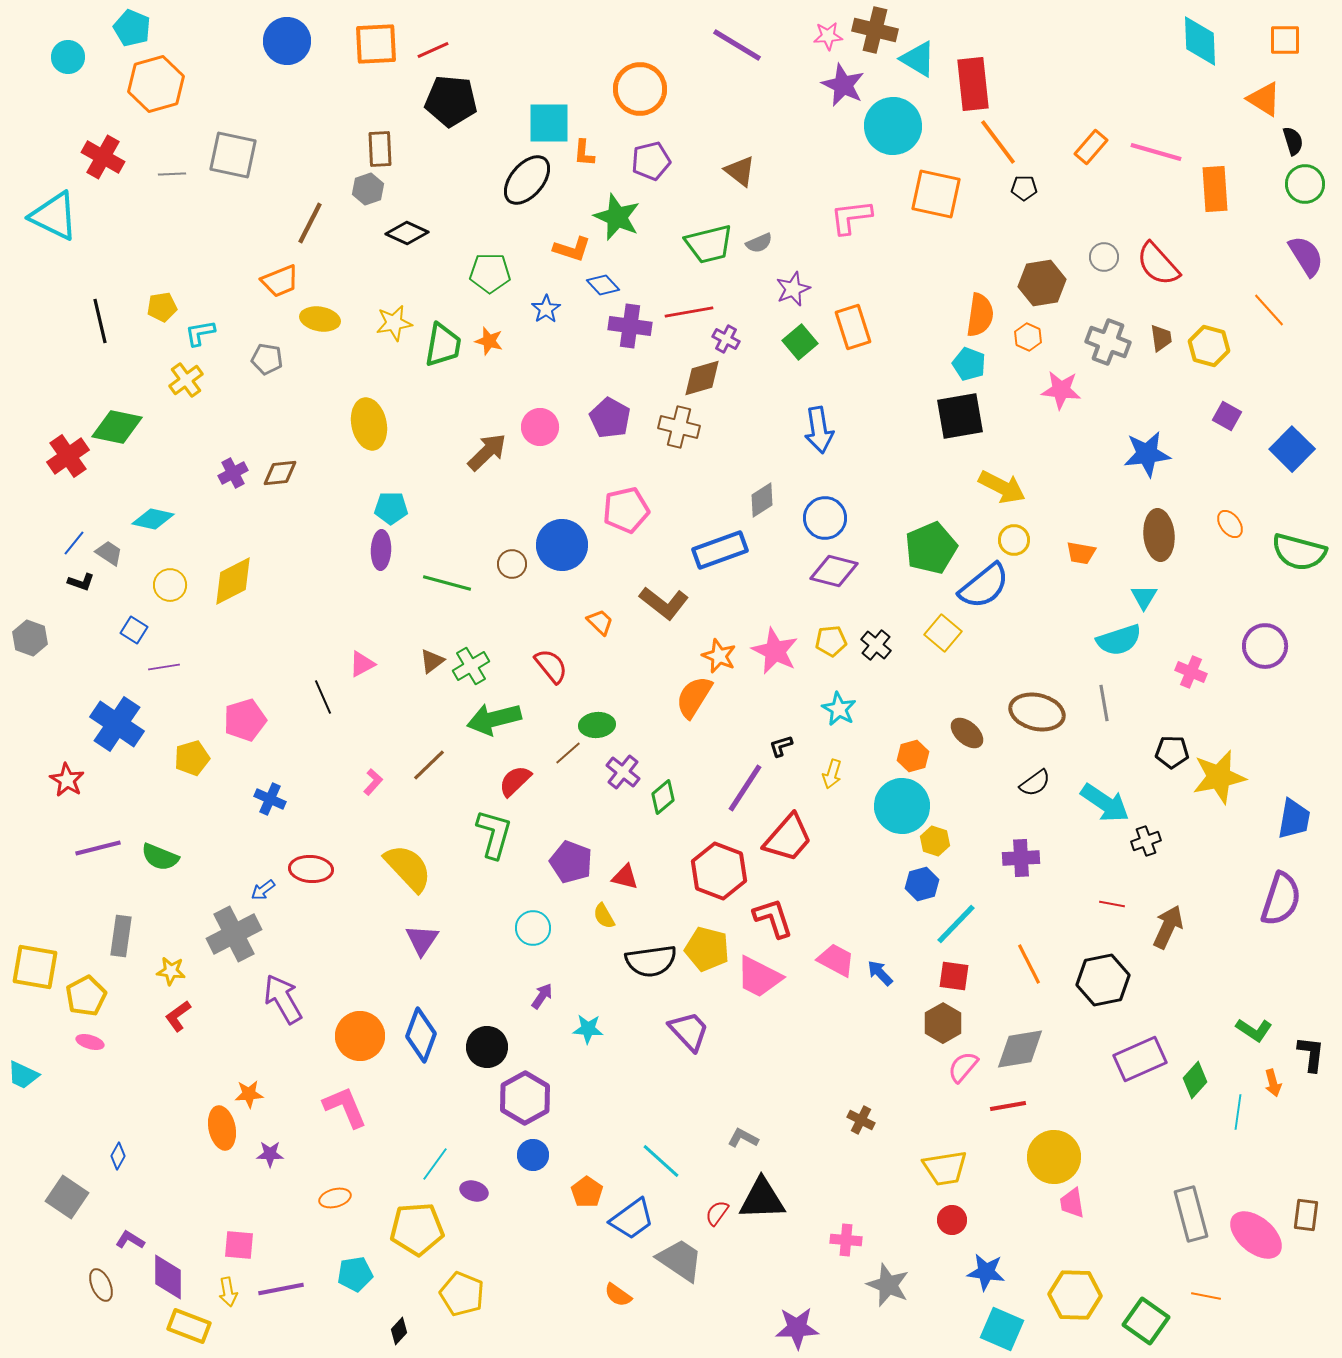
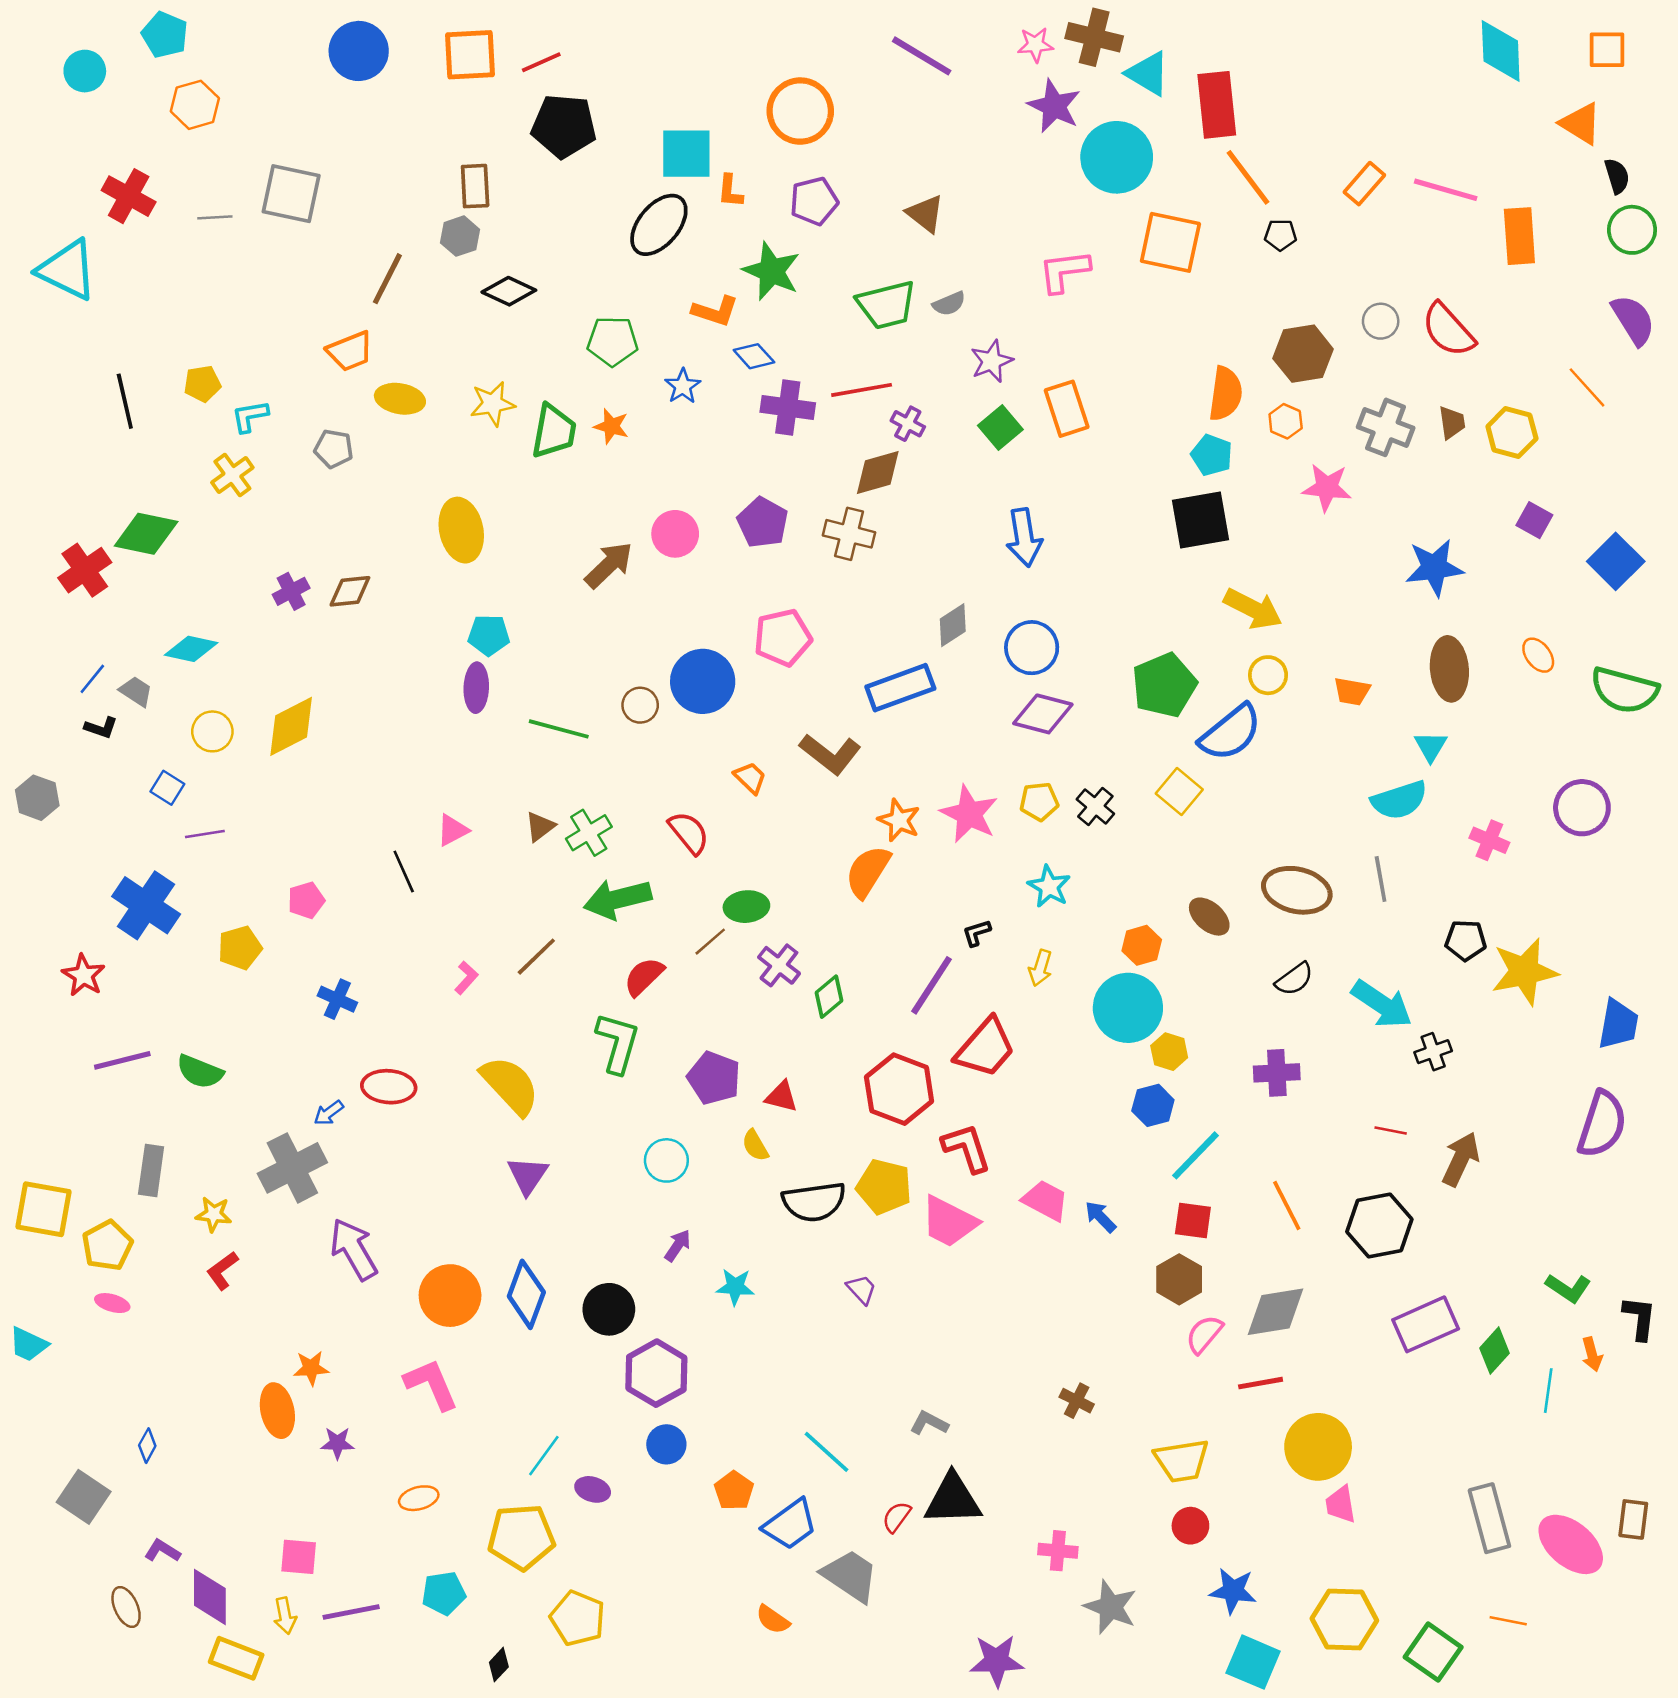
orange hexagon: (156, 84) -> (195, 105), size x0.7
pink pentagon: (245, 720) -> (306, 900), size x0.7
purple trapezoid: (689, 1031) -> (862, 1289), size x0.6

